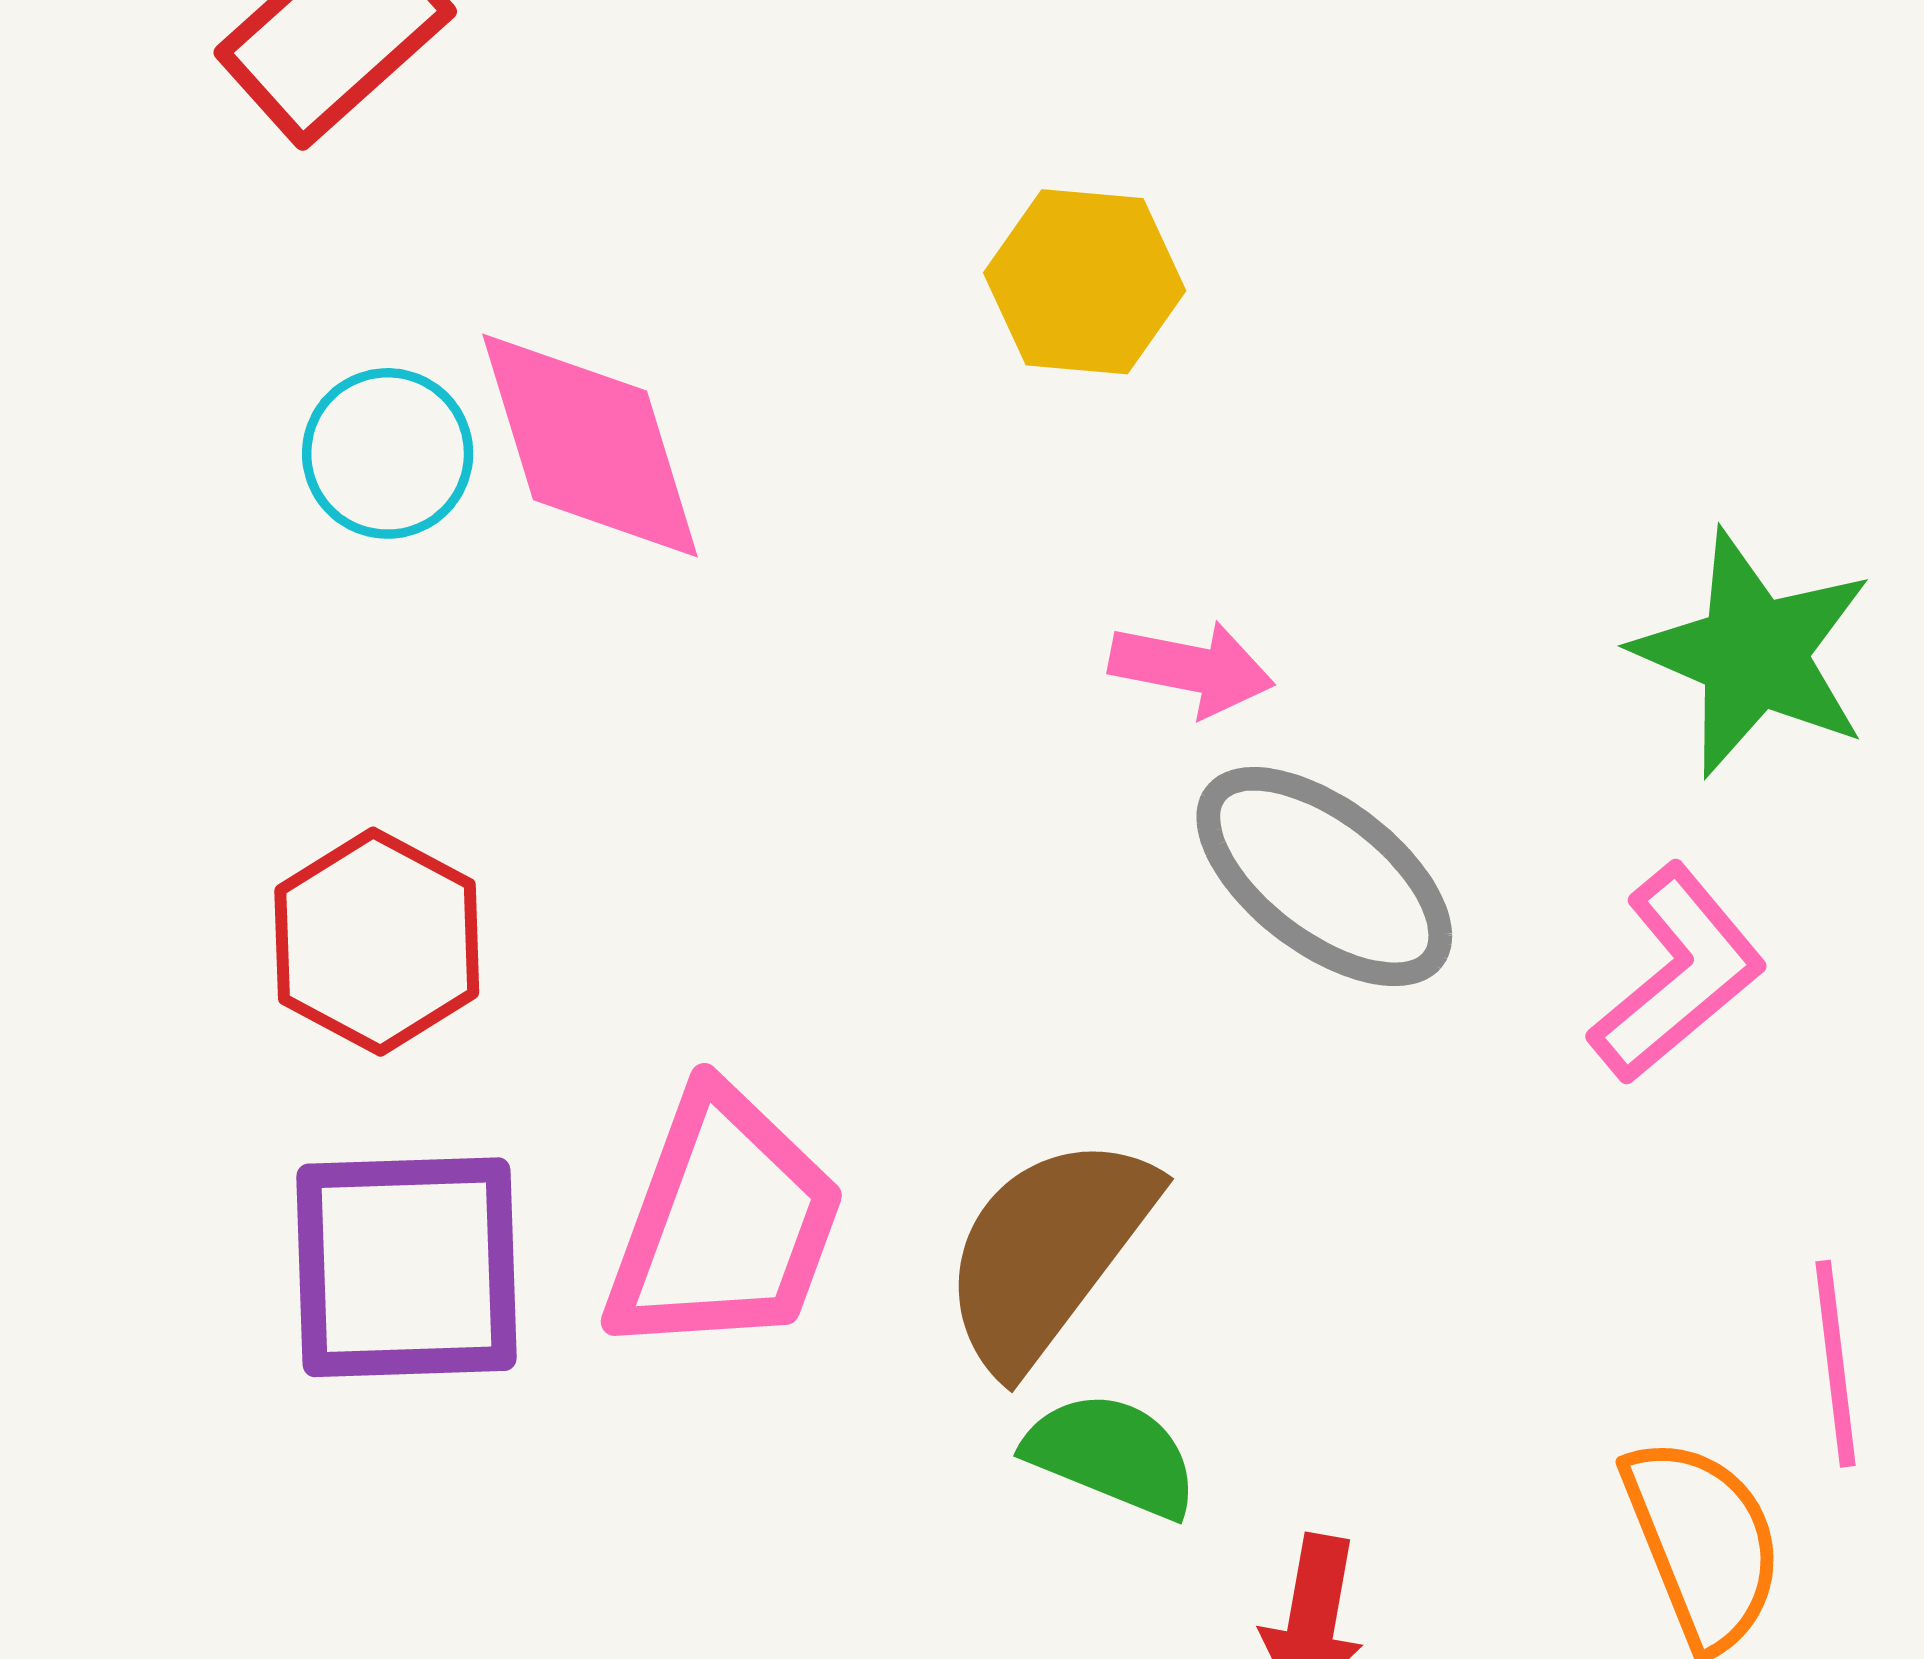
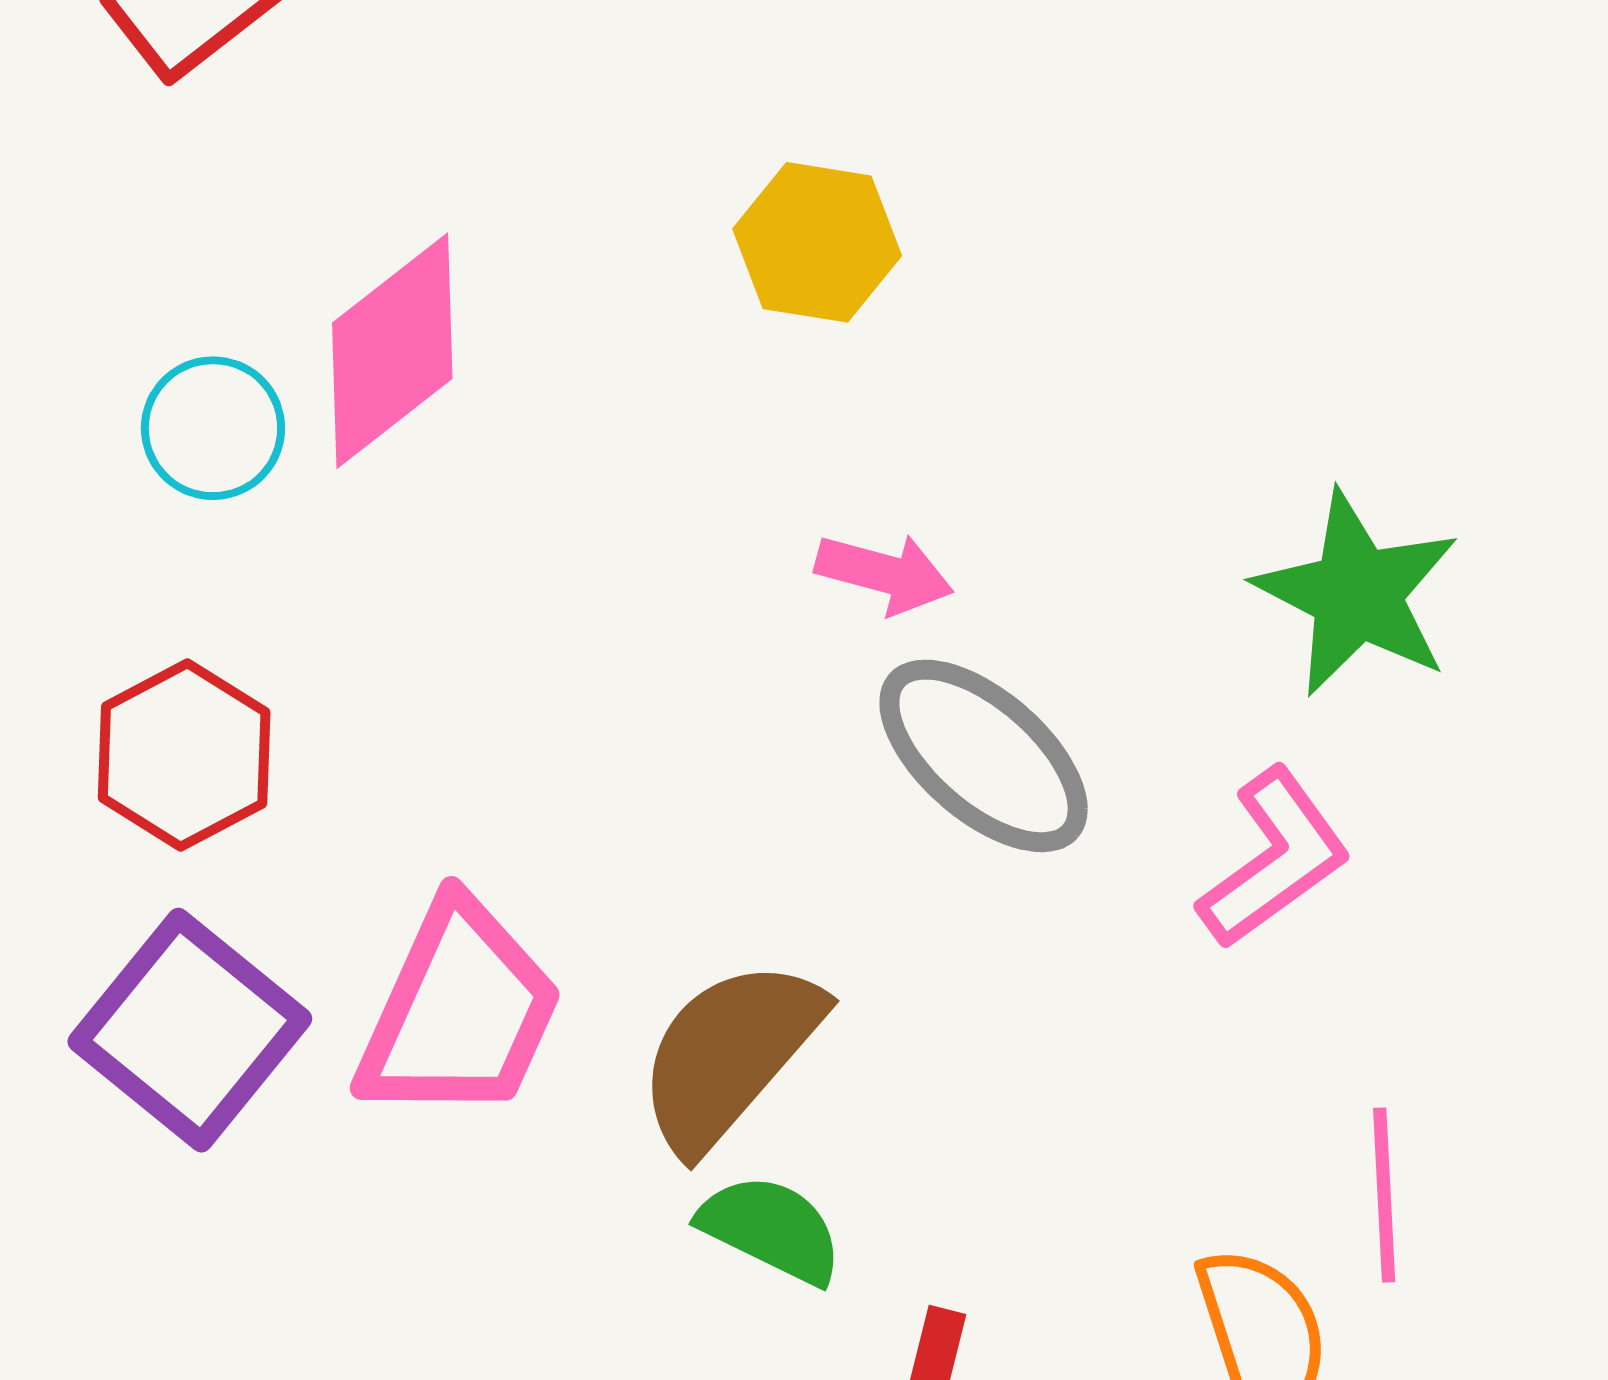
pink diamond: (590, 445) -> (392, 351), turned 65
cyan circle: (388, 453) -> (213, 428), moved
purple square: (406, 1267) -> (190, 1030), turned 37

